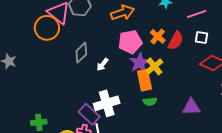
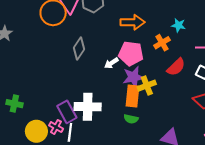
orange cross: (158, 36) -> (162, 43), moved
gray diamond: (81, 53) -> (79, 48), turned -30
white arrow: (102, 65) -> (111, 63), moved

